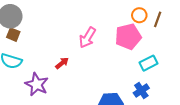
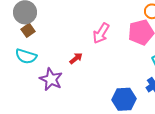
brown square: (13, 35) -> (28, 30), turned 32

